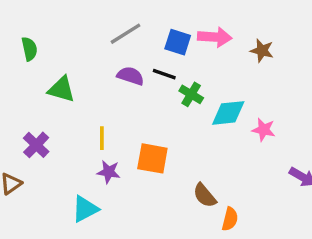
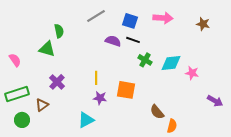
gray line: (125, 34) -> (96, 16), moved
blue square: (178, 42) -> (130, 21), moved
green semicircle: (29, 49) -> (59, 31), moved
brown star: (262, 51) -> (203, 24), moved
green triangle: (61, 89) -> (47, 49), moved
green cross: (191, 94) -> (145, 60), moved

